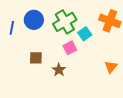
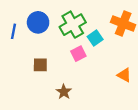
orange triangle: (111, 67) -> (124, 75), turned -40
brown star: (59, 70) -> (64, 92), moved

